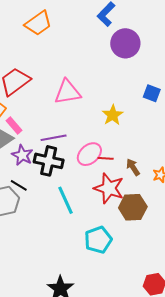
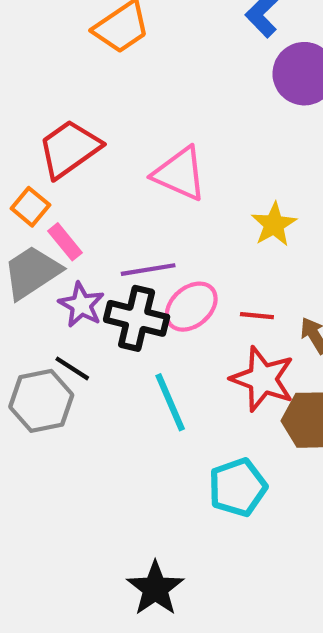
pink triangle: (68, 92) -> (180, 174), turned 32
pink ellipse: (89, 154) -> (191, 307), moved

